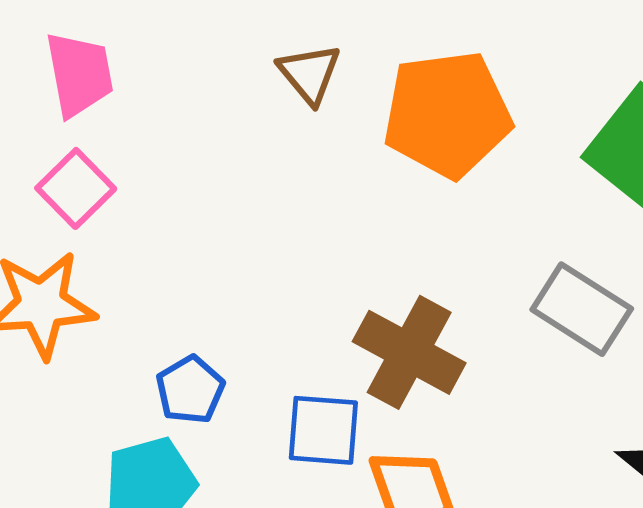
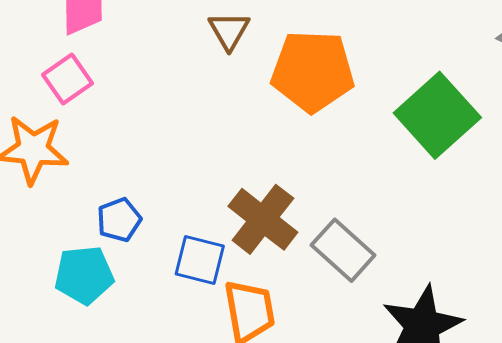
gray rectangle: (582, 309) -> (343, 250), moved

